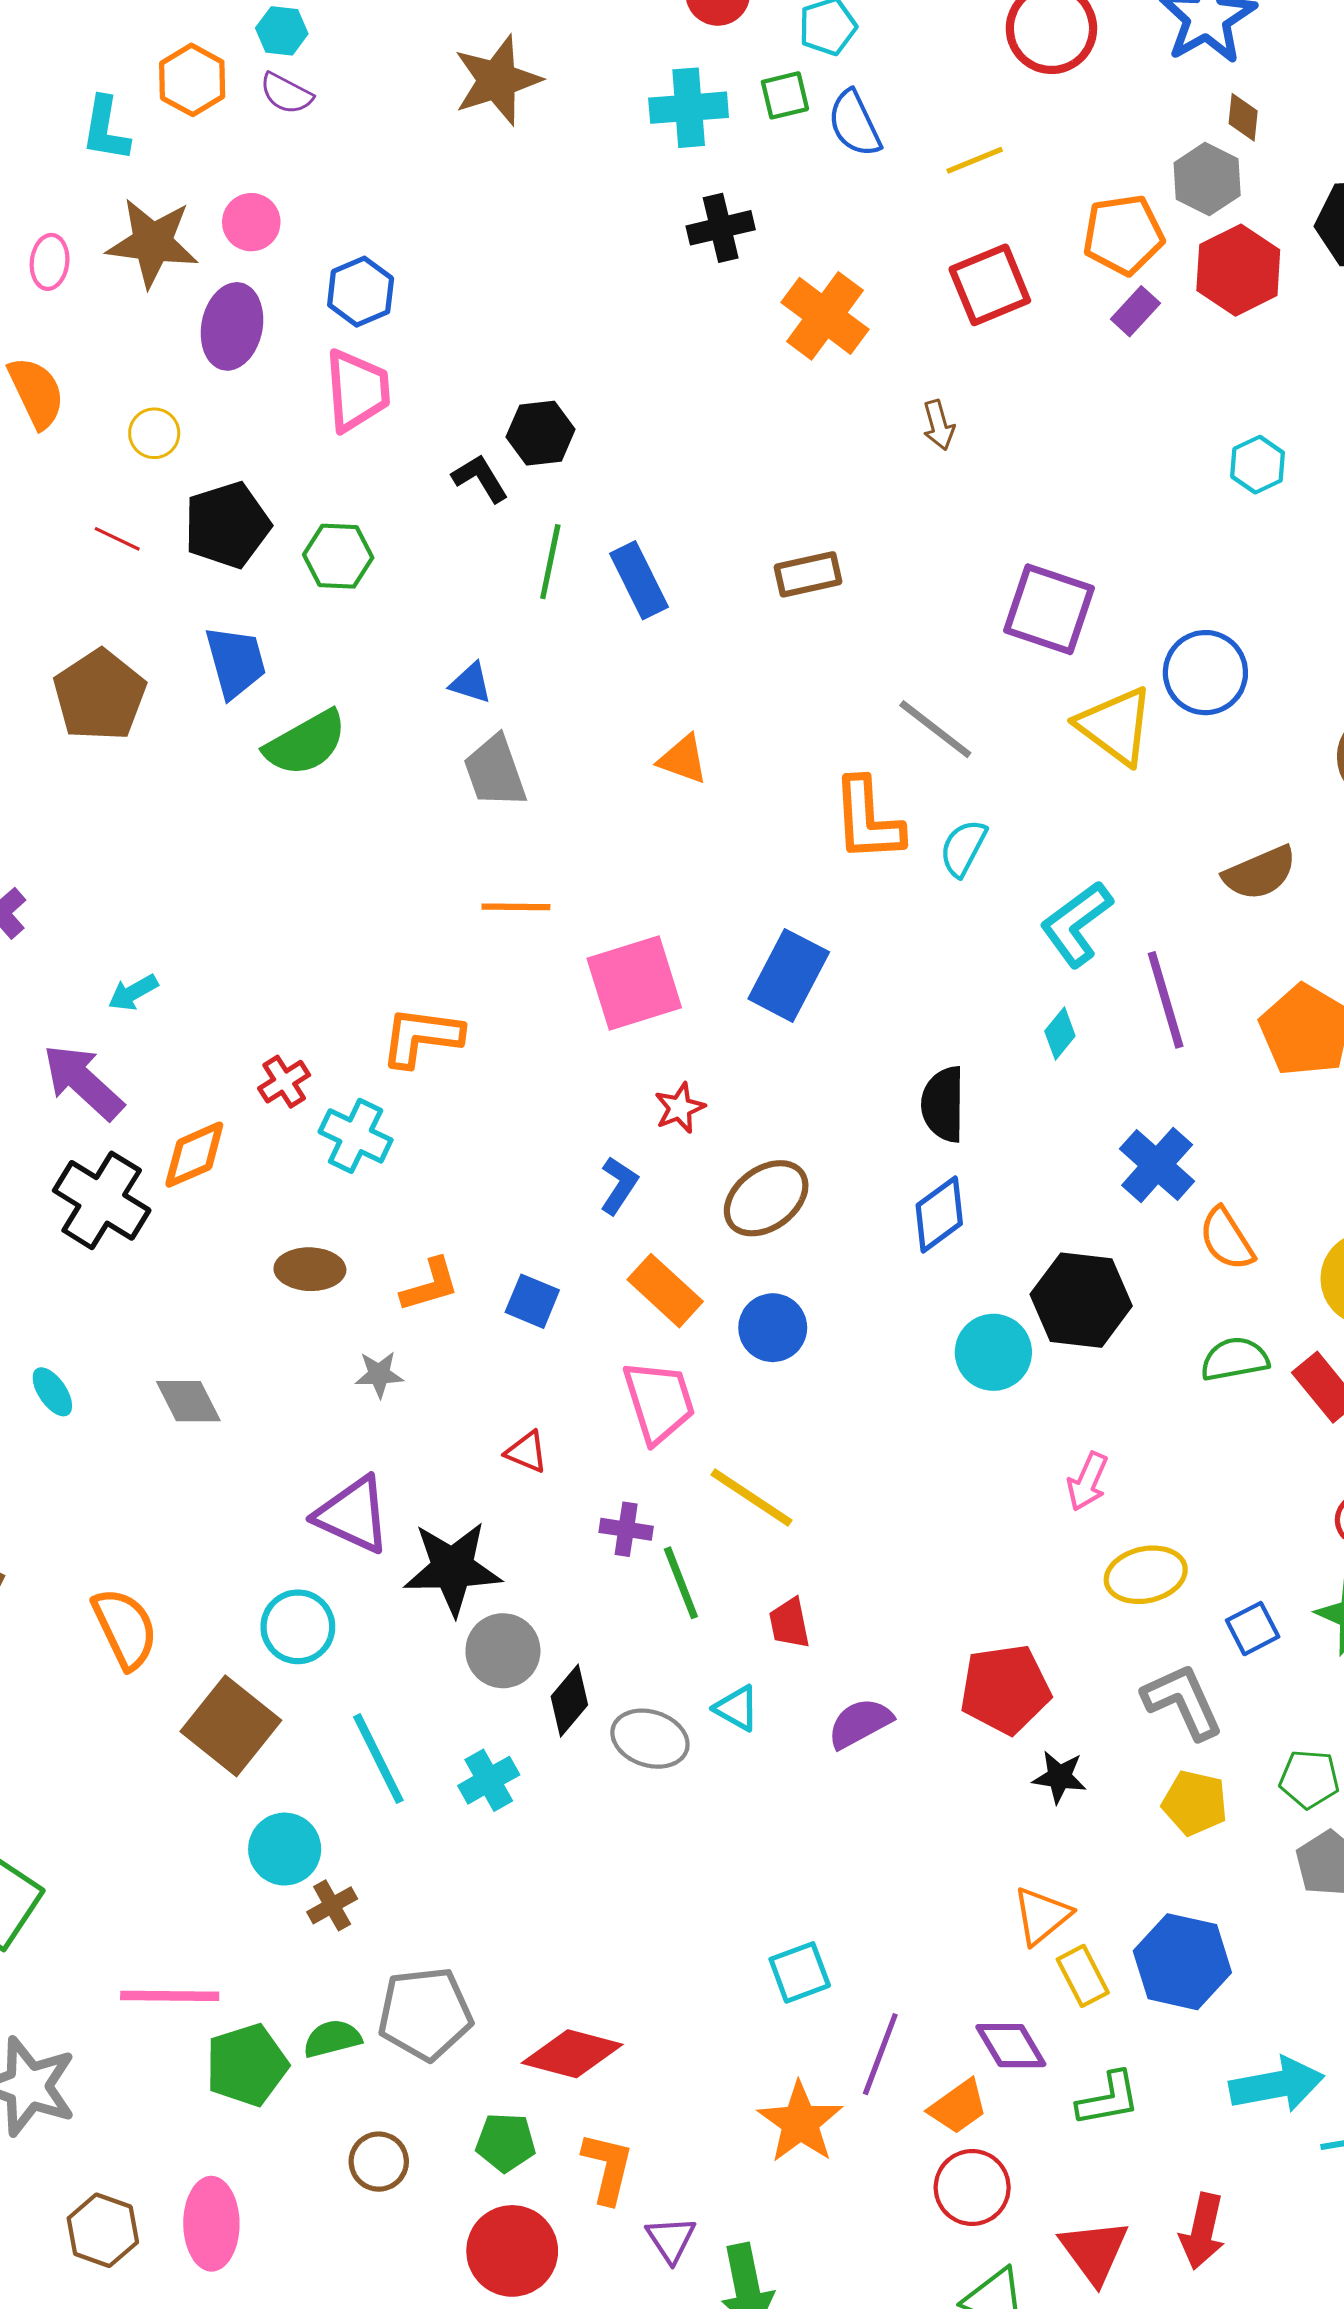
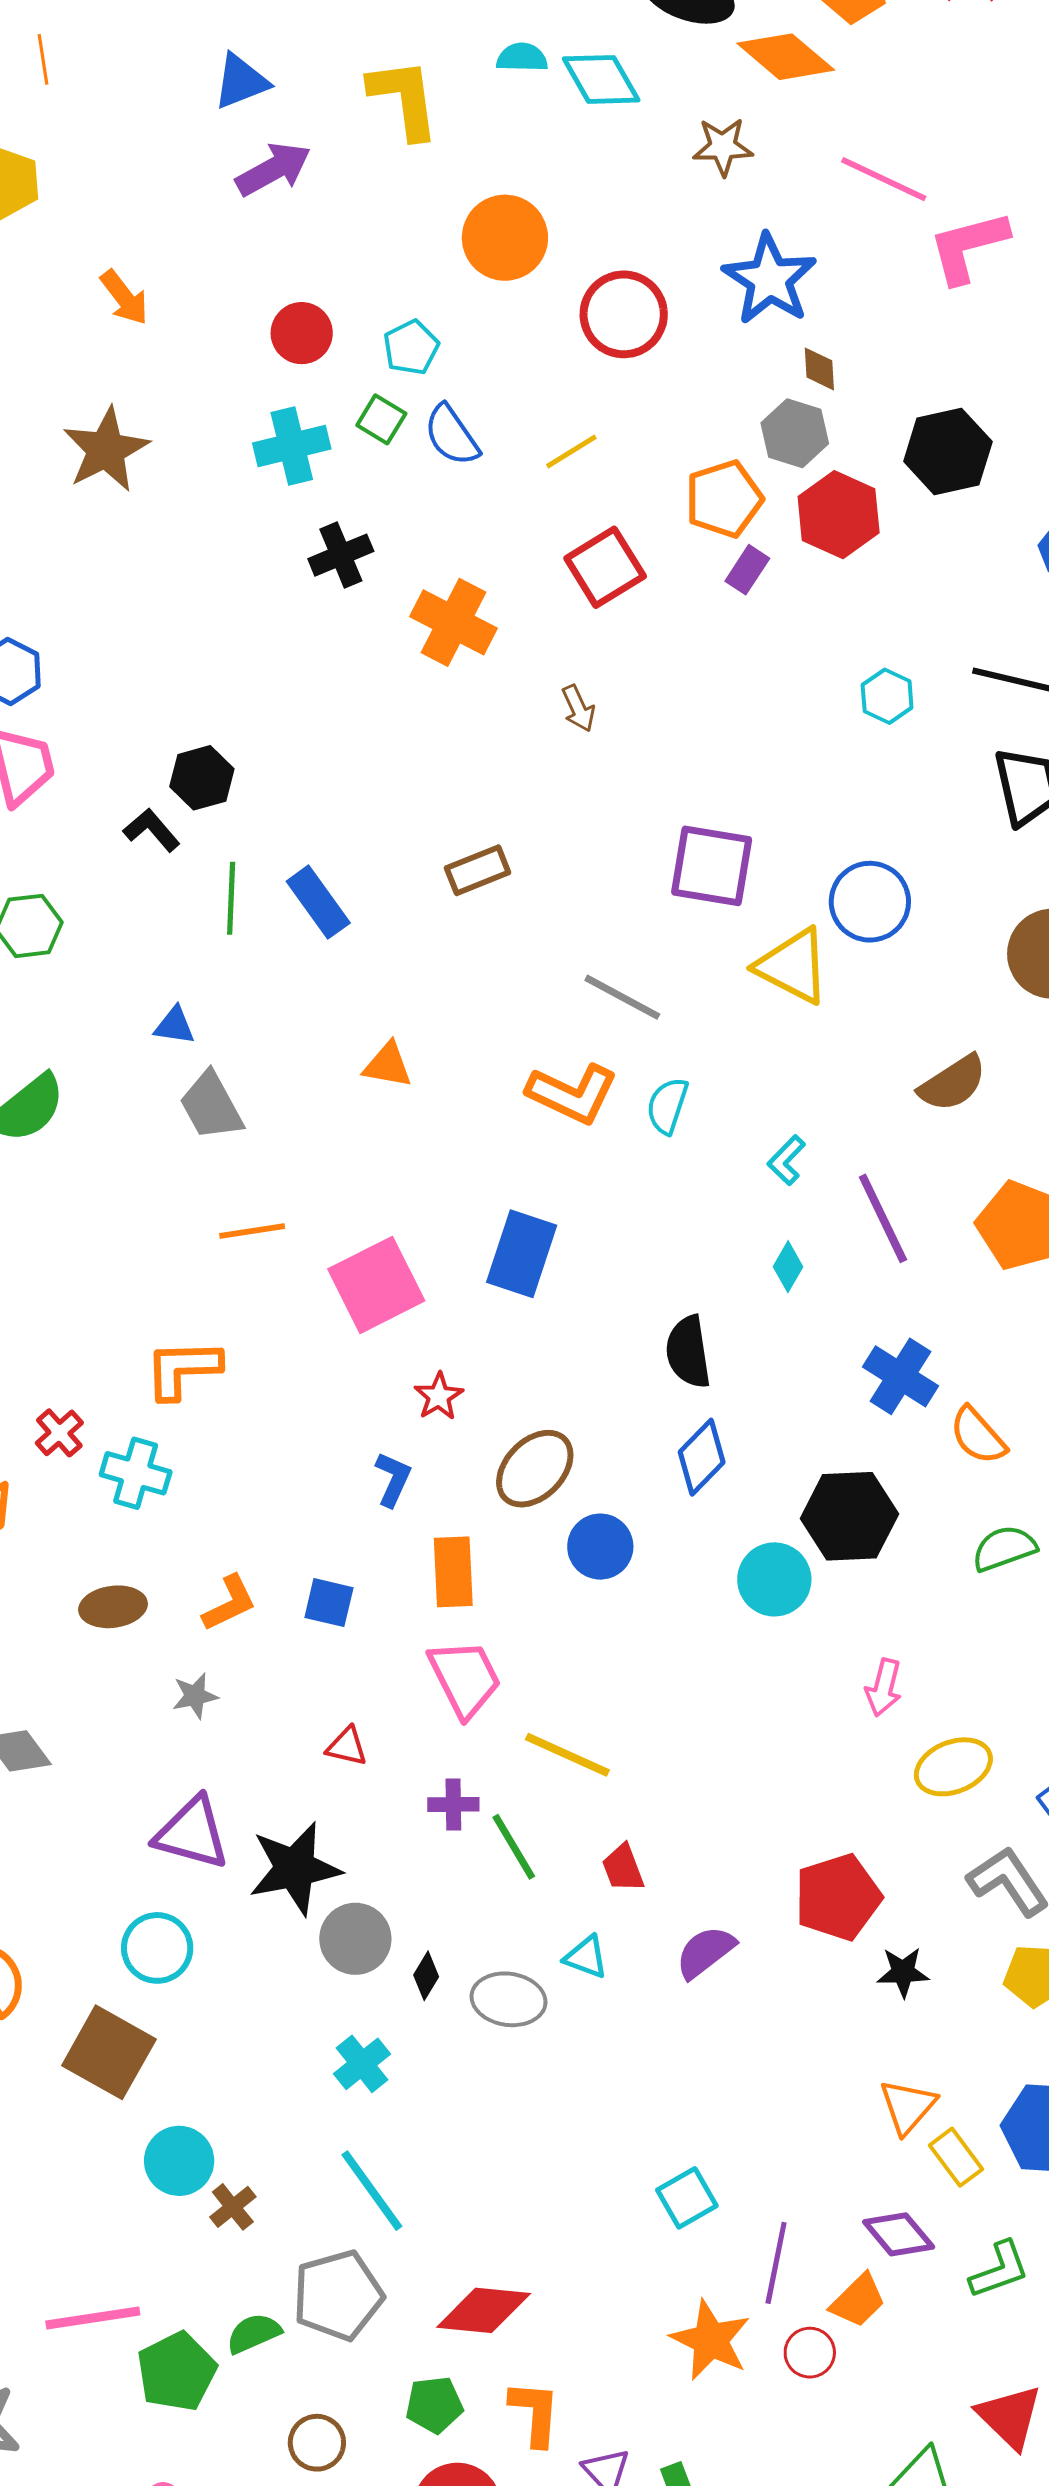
green square: (785, 95) -> (381, 419), turned -36
orange L-shape: (868, 820) -> (572, 1094), turned -52
cyan L-shape: (1076, 924) -> (786, 1160), size x0.6
orange rectangle: (665, 1291) -> (453, 1572), turned 54
blue circle: (773, 1328) -> (600, 1547), moved
black diamond: (569, 1701) -> (426, 1976), size x0.7
cyan line: (378, 1759) -> (372, 2191), moved
red circle: (972, 2187) -> (810, 2353), moved, size x0.7

